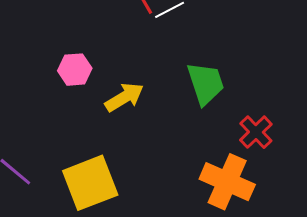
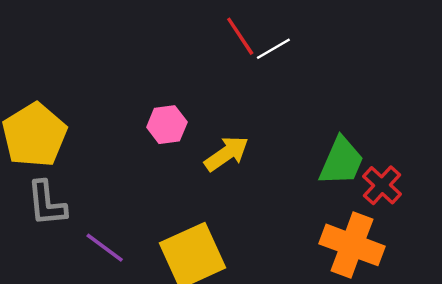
green trapezoid: (206, 83) -> (341, 161), moved, turned 45

